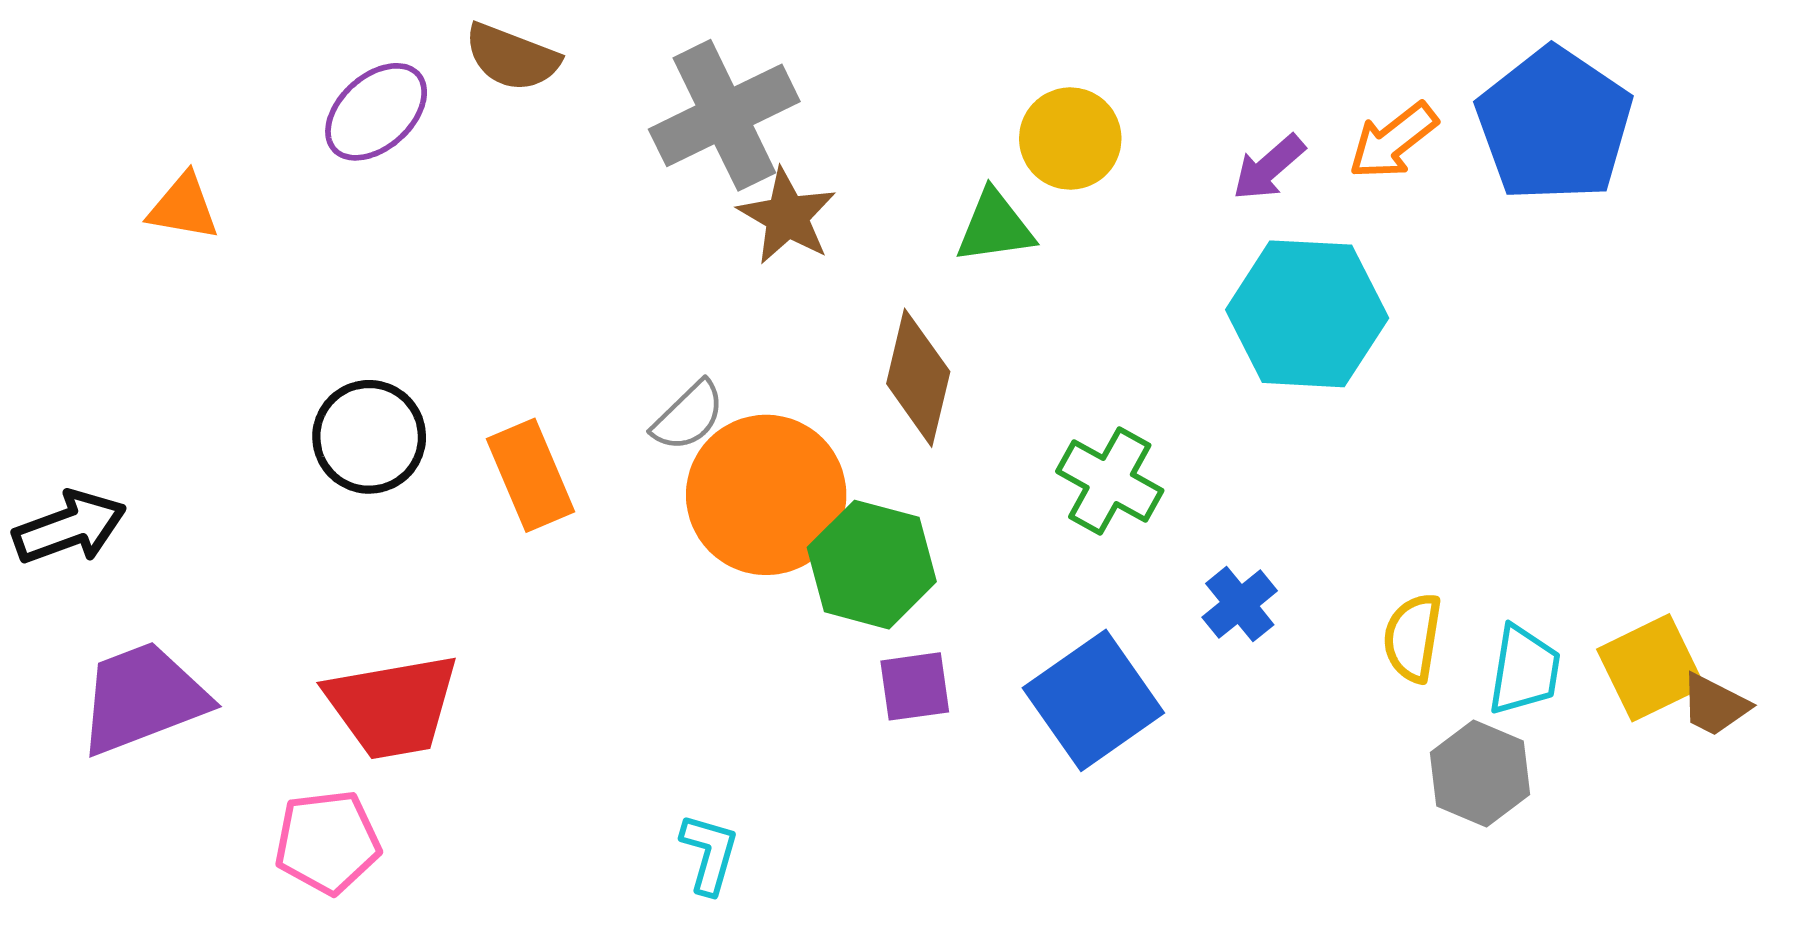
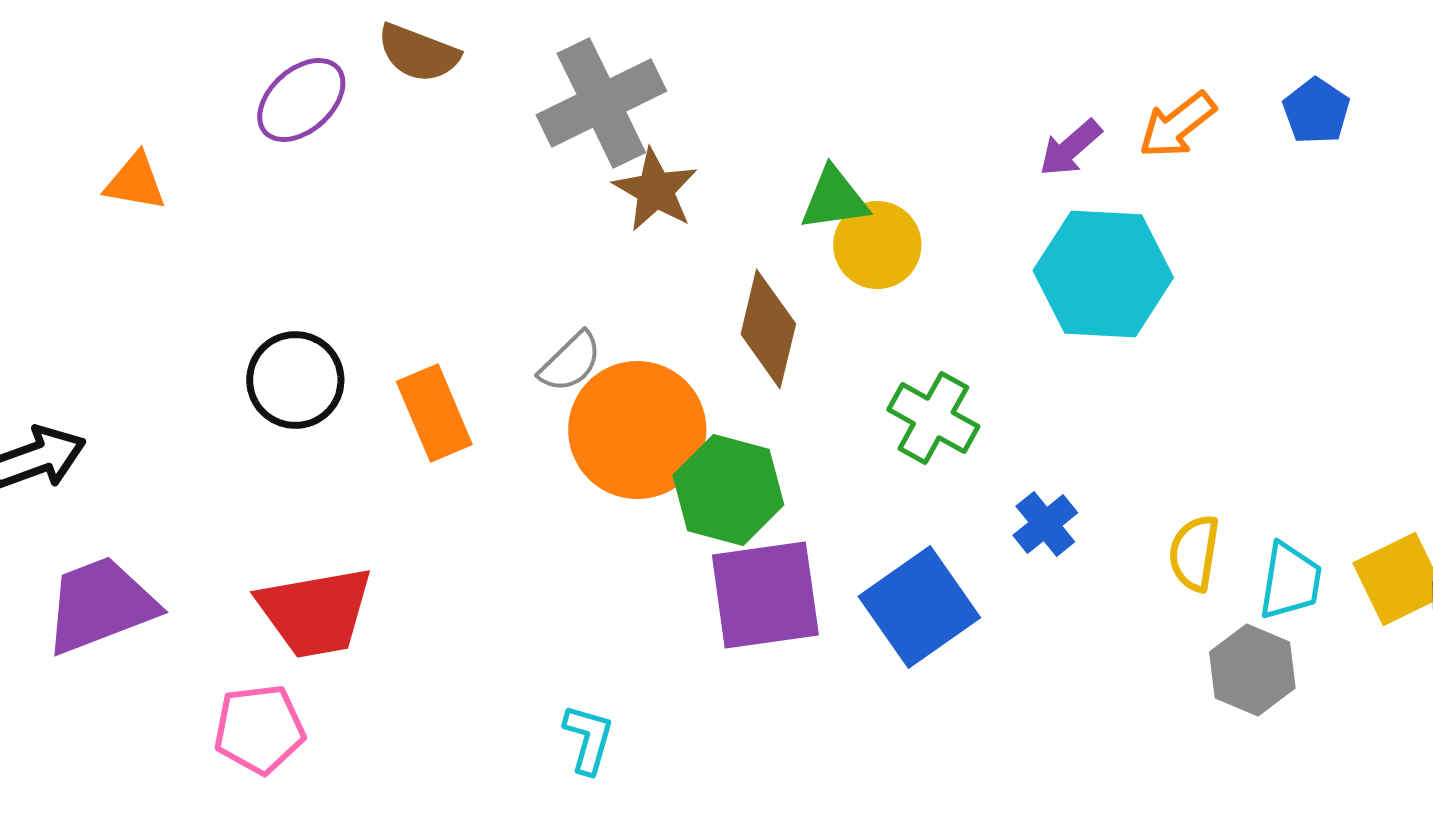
blue pentagon: (1554, 125) -> (1316, 111), size x0.5
yellow circle: (1070, 139) -> (877, 245), moved
purple square: (915, 686) -> (765, 595), size x1.8

